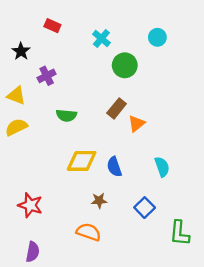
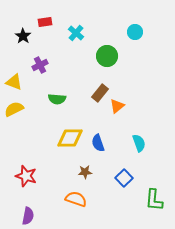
red rectangle: (52, 26) -> (45, 22), turned -32
cyan cross: (101, 38) -> (76, 33), moved
black star: (21, 51) -> (23, 36), moved

